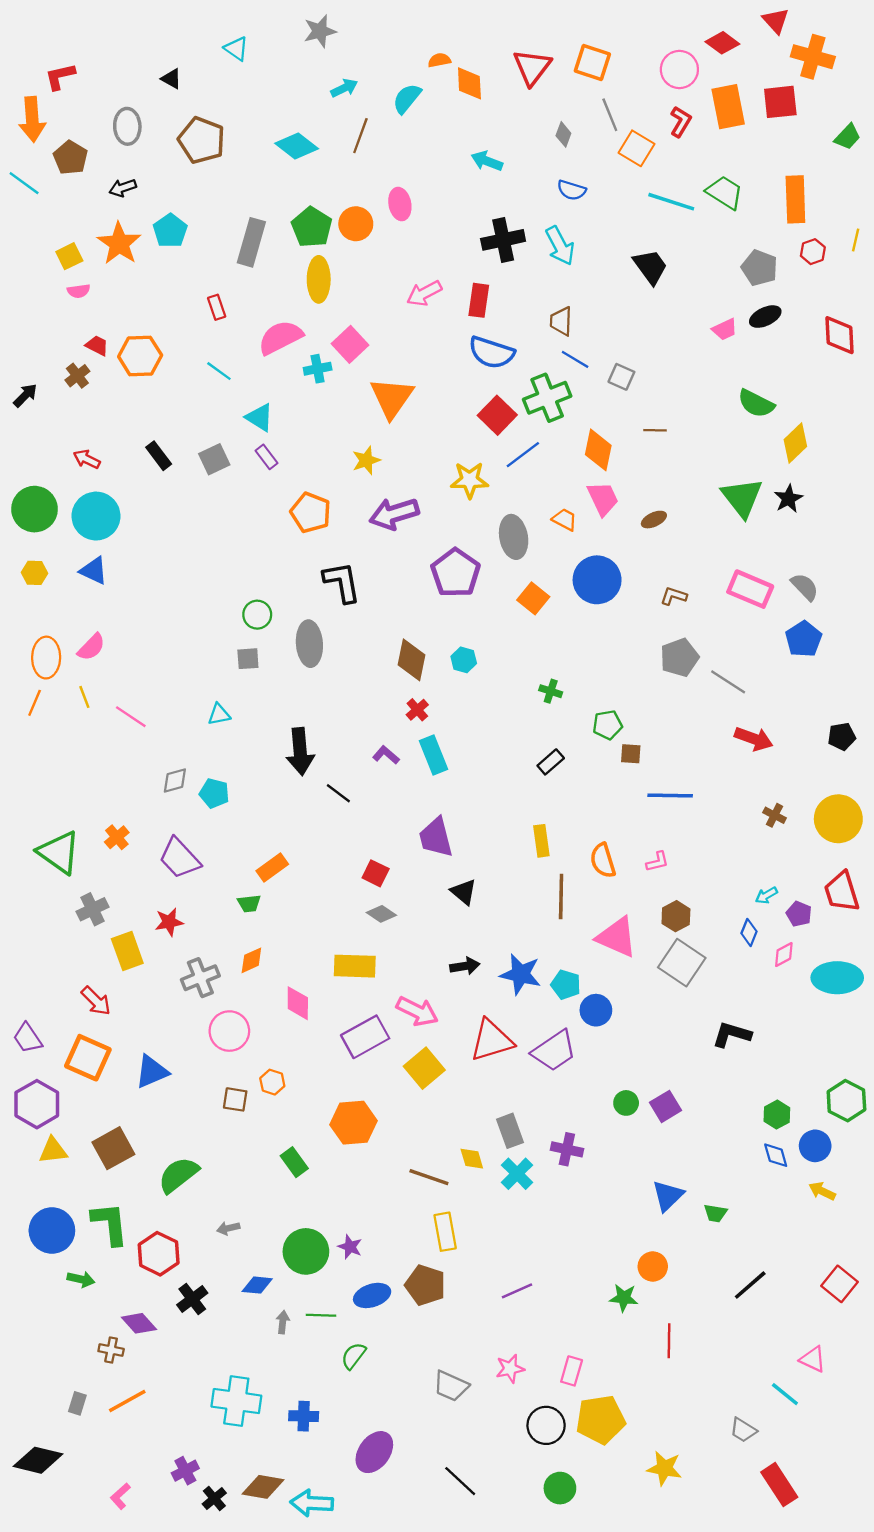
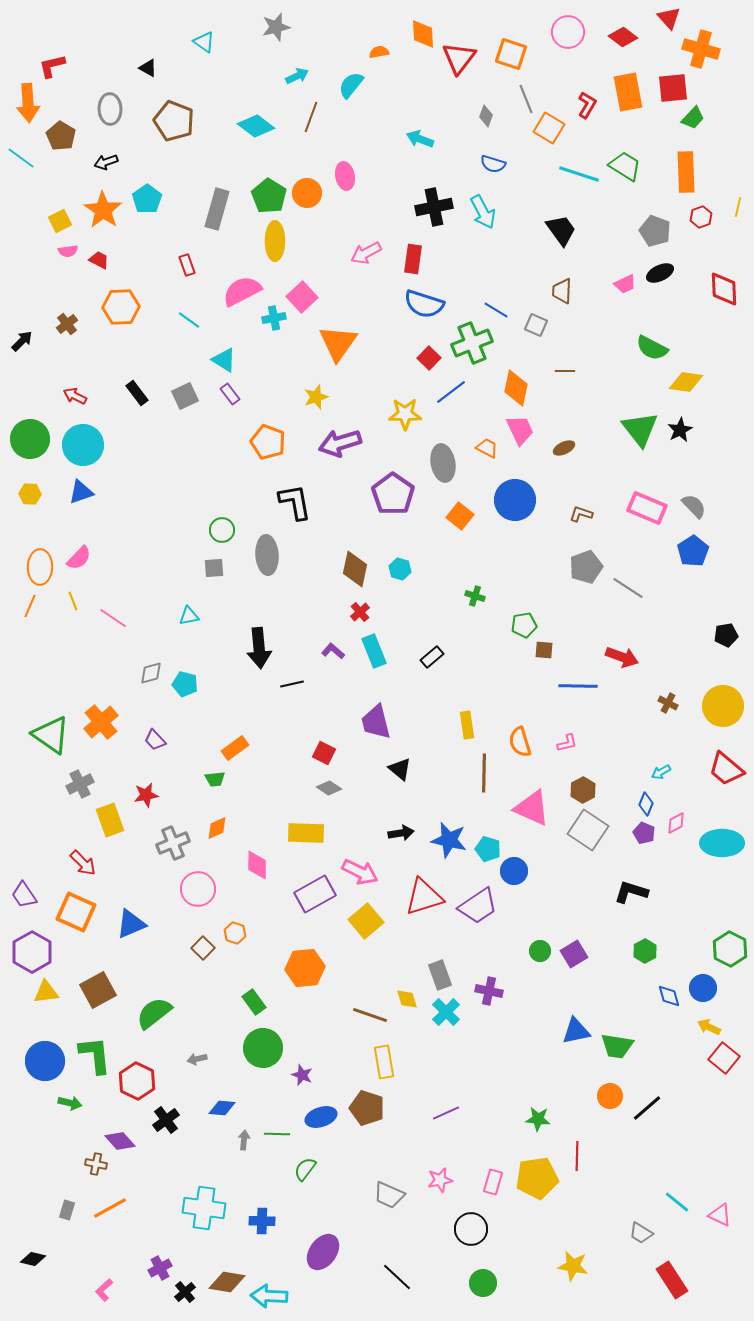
pink circle: (679, 69) -> (568, 32), moved
orange diamond: (469, 83) -> (423, 34), moved
green trapezoid: (848, 137) -> (693, 118), moved
brown trapezoid: (561, 321) -> (562, 291), moved
red trapezoid: (97, 346) -> (99, 260), moved
red square: (497, 415) -> (429, 358), size x0.7
yellow diamond: (795, 443) -> (686, 382), turned 52
blue triangle: (94, 571) -> (81, 492), turned -44
red arrow: (754, 739) -> (622, 657), moved
black rectangle: (551, 762) -> (432, 657), moved
black line: (338, 793) -> (292, 684), turned -50
orange cross: (117, 837) -> (101, 722), size x1.6
purple trapezoid: (180, 858) -> (155, 740), size x0.6
red trapezoid: (842, 892) -> (726, 769), turned -33
purple pentagon: (799, 914) -> (644, 833), moved
brown square: (235, 1099) -> (203, 948), turned 35
green hexagon: (777, 1115) -> (645, 951), moved
blue triangle: (668, 1196) -> (576, 1031), turned 32
green trapezoid: (715, 1213) -> (617, 1046), size x1.6
green circle: (306, 1251) -> (263, 1048), moved
orange circle: (653, 1266) -> (610, 1096), moved
red square: (839, 1284) -> (724, 1058), moved
pink triangle: (813, 1359) -> (720, 1215), moved
yellow pentagon: (601, 1420) -> (537, 1178), moved
black diamond: (38, 1460) -> (33, 1259), size x0.6

